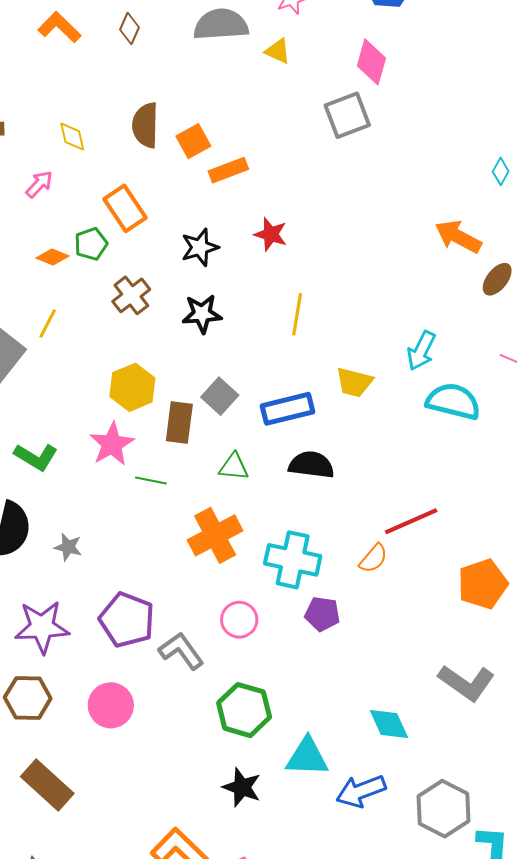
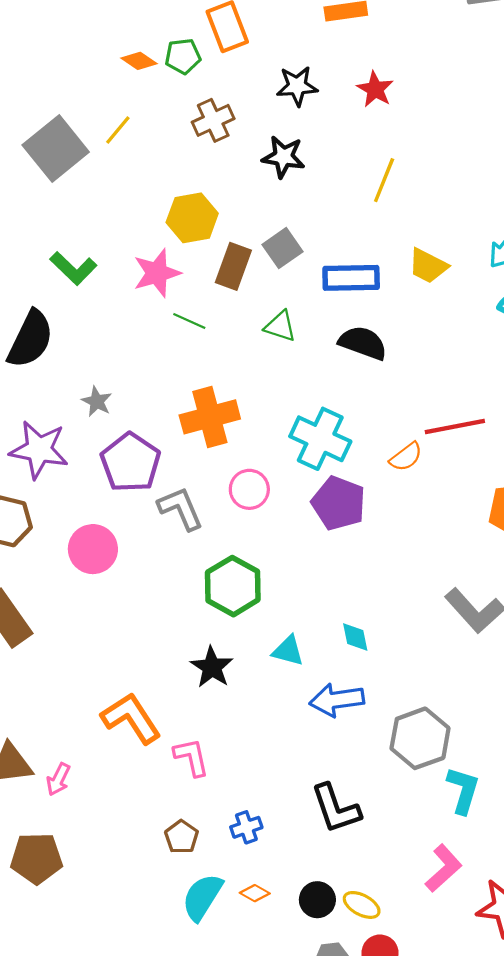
orange cross: (215, 535) -> (210, 417), moved
gray star: (68, 547) -> (97, 401), moved
purple pentagon: (322, 614) -> (339, 503), size x1.4
cyan diamond: (389, 724) -> (355, 637), moved, size x0.7
cyan triangle: (307, 757) -> (288, 651), size x0.7

